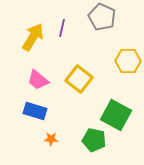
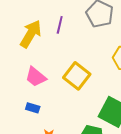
blue rectangle: (35, 111) -> (33, 108), size x0.6

